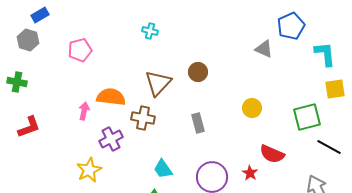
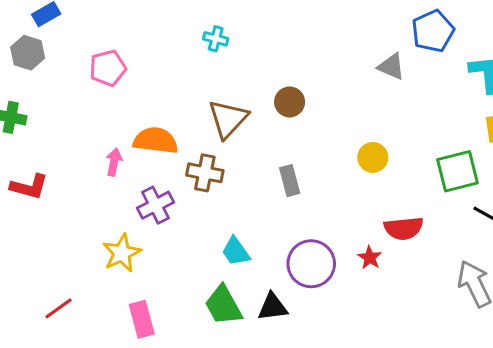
red L-shape: (29, 127) -> (29, 187), turned 35
red semicircle: (272, 154) -> (404, 228), turned -30

